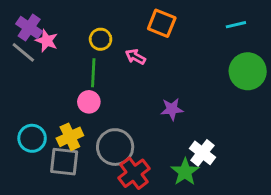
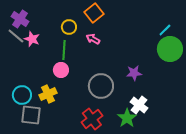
orange square: (162, 23) -> (94, 13), moved, turned 30
cyan line: (236, 25) -> (165, 30), moved, turned -32
pink star: (47, 41) -> (32, 39), moved
purple star: (172, 109) -> (134, 73), moved
gray circle: (115, 147) -> (101, 86), moved
gray square: (64, 162) -> (31, 115), moved

